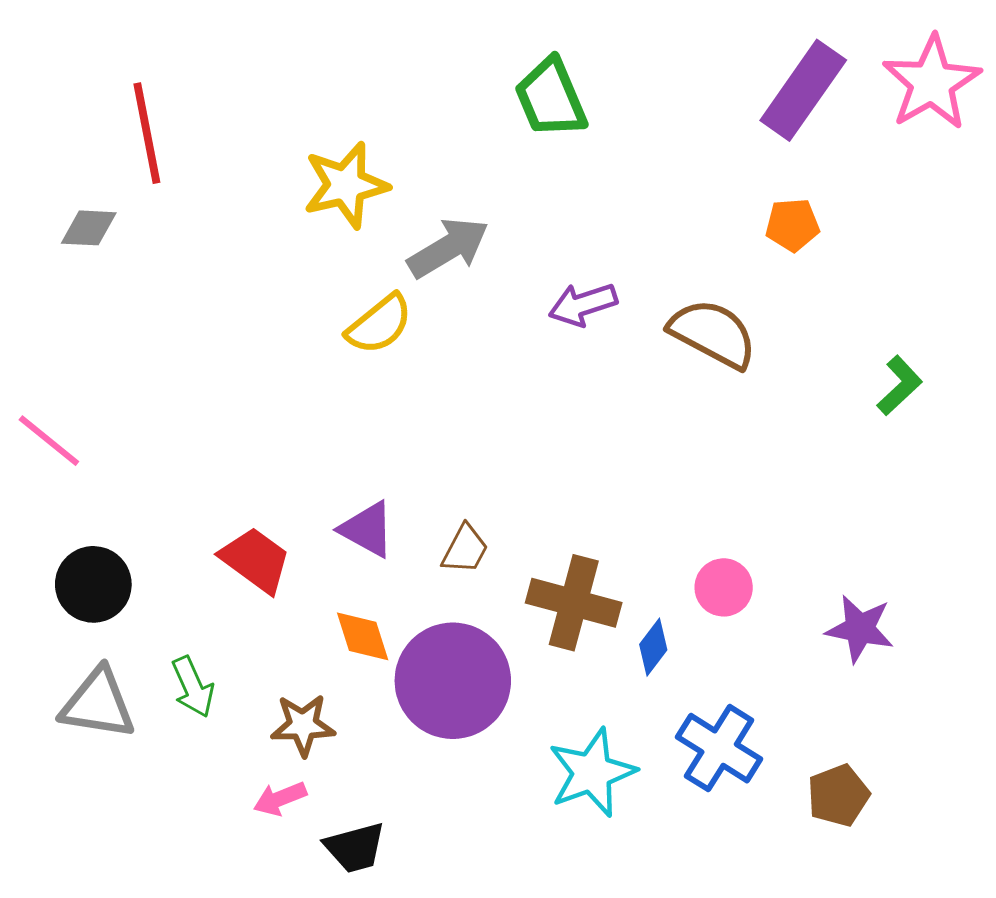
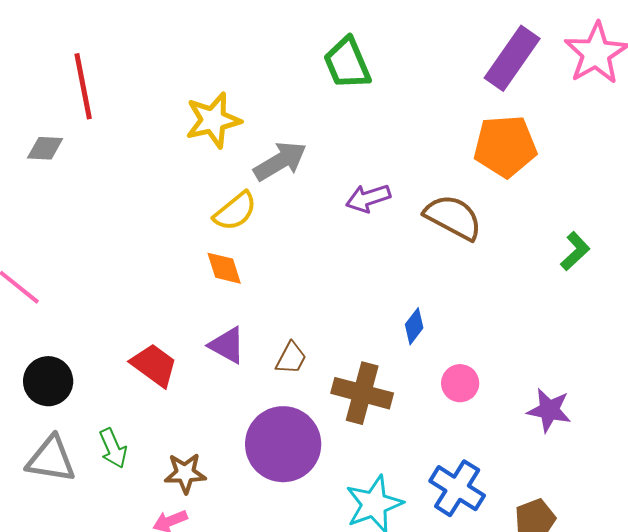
orange pentagon: (792, 225) -> (505, 146), size x1.8
orange diamond: (363, 636) -> (224, 268), moved
blue diamond: (653, 647) -> (414, 326), moved

